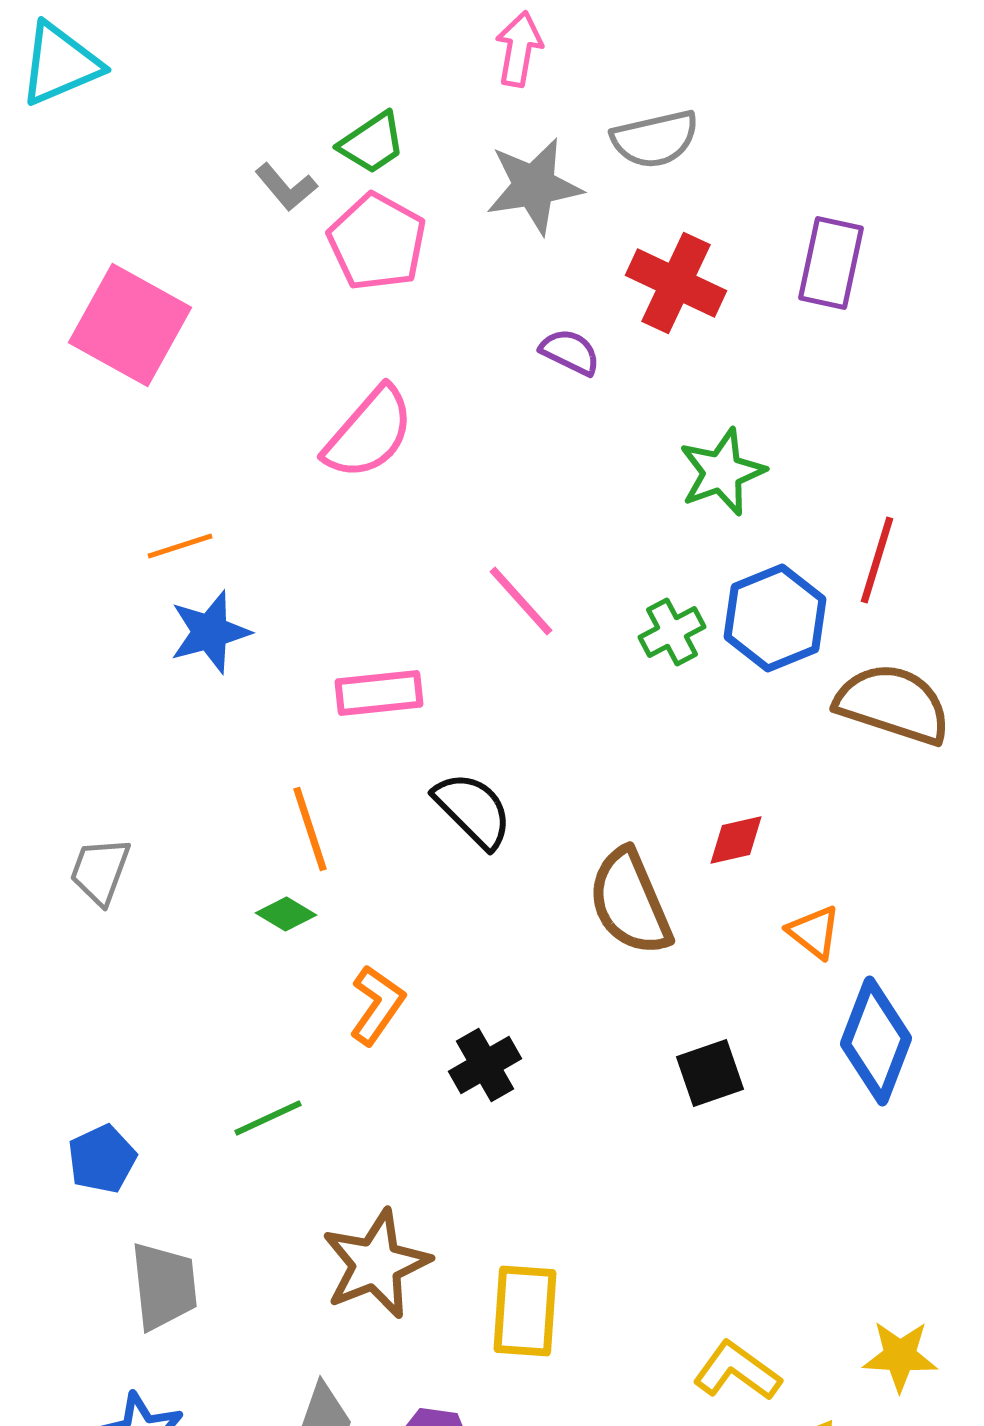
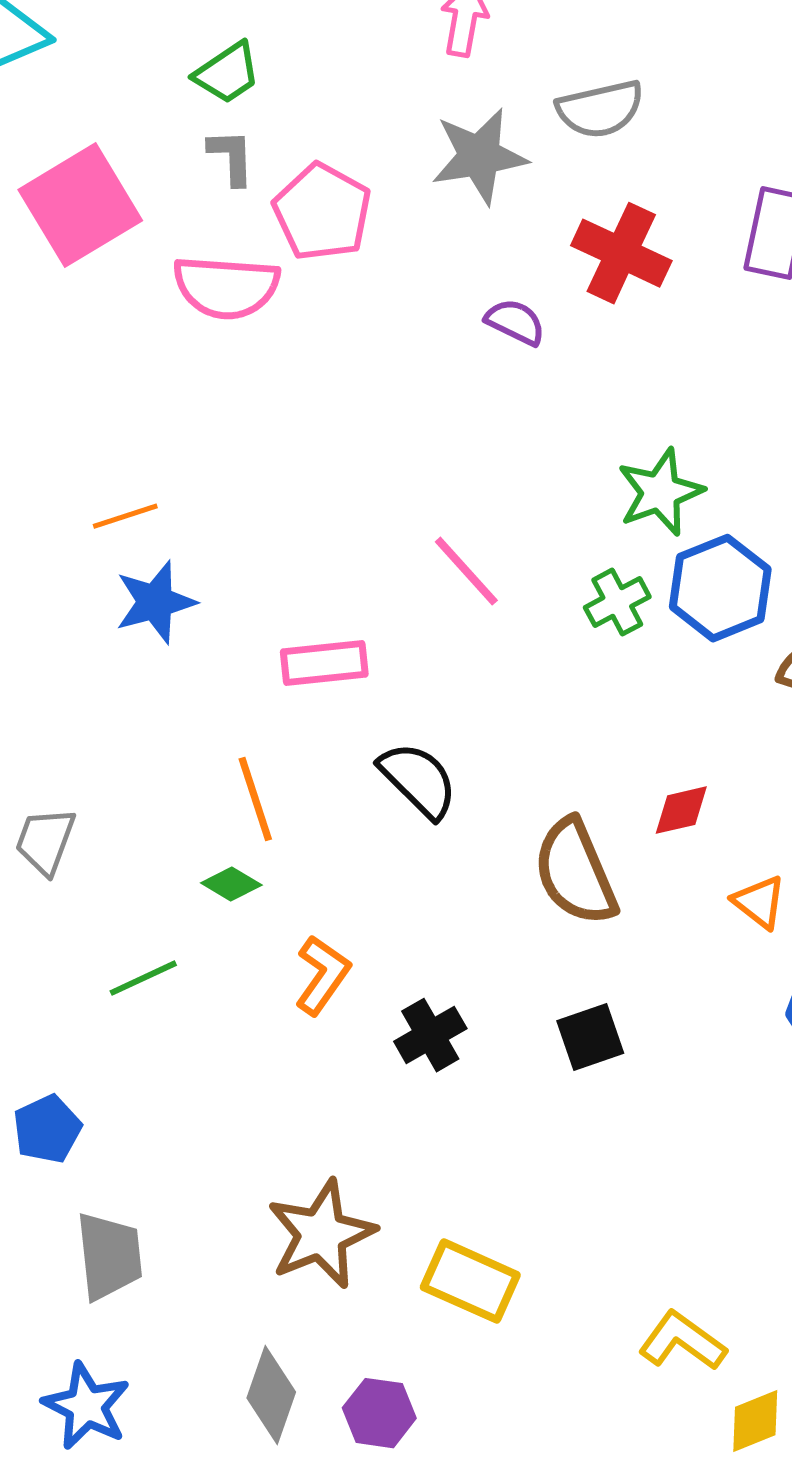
green trapezoid: (372, 143) -> (227, 73), moved
gray L-shape: (286, 187) -> (231, 157), turned -142
pink square: (130, 325) -> (80, 205), moved, turned 30
pink semicircle: (369, 433) -> (226, 287), moved, turned 53
green star: (722, 472) -> (660, 492), moved
black square: (710, 1073) -> (590, 1037), moved
green line: (268, 1118) -> (143, 978), moved
yellow rectangle: (525, 1311) -> (470, 1281), turned -70

